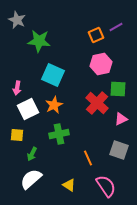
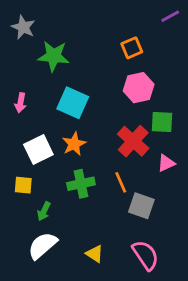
purple line: (116, 27) -> (170, 16), moved
pink arrow: (17, 88) -> (21, 103), moved
gray square: (119, 150) -> (141, 206), moved
orange line: (88, 158) -> (121, 182), moved

